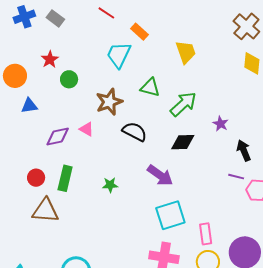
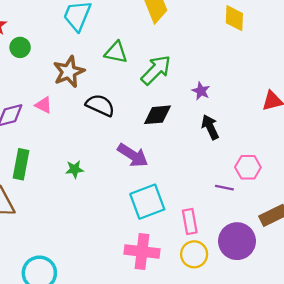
black arrow: (244, 150) -> (210, 127), moved
purple line: (236, 177) -> (224, 188), moved

